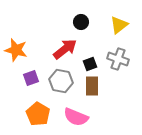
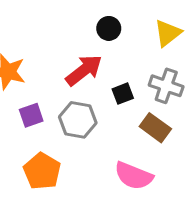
brown rectangle: (92, 86) -> (155, 128), moved, turned -54
pink semicircle: (76, 117) -> (134, 176), moved

